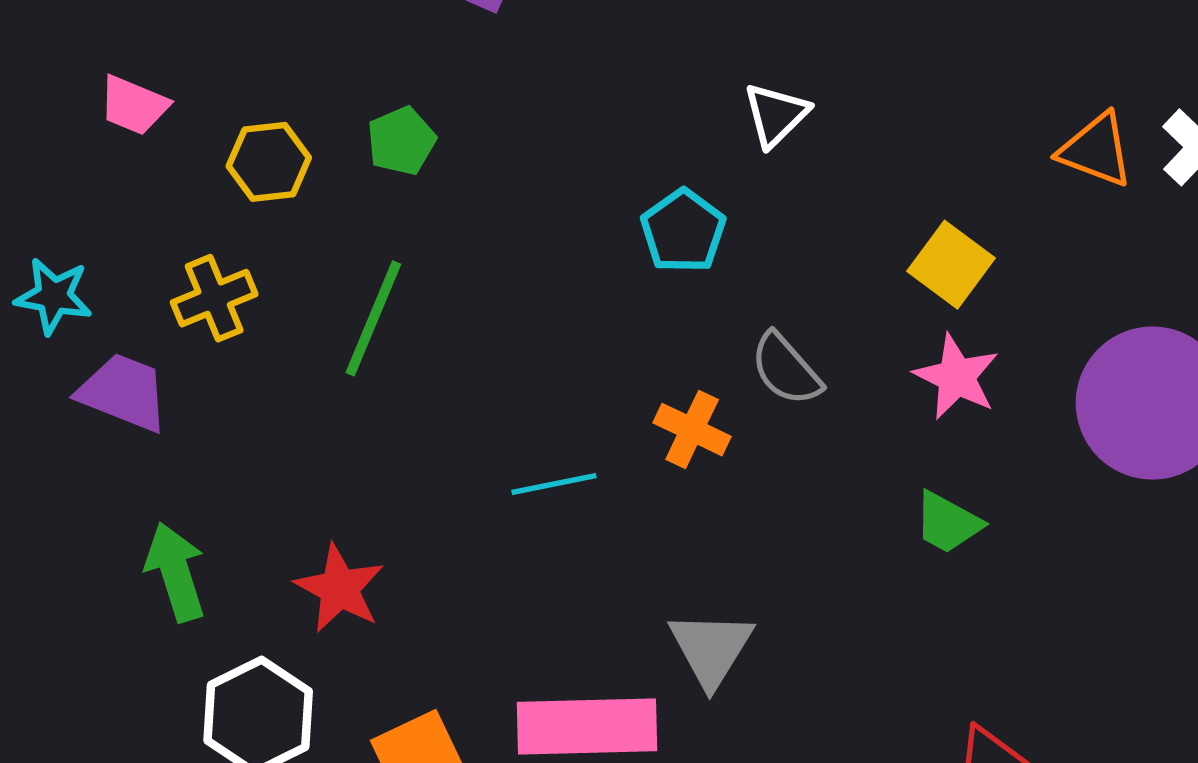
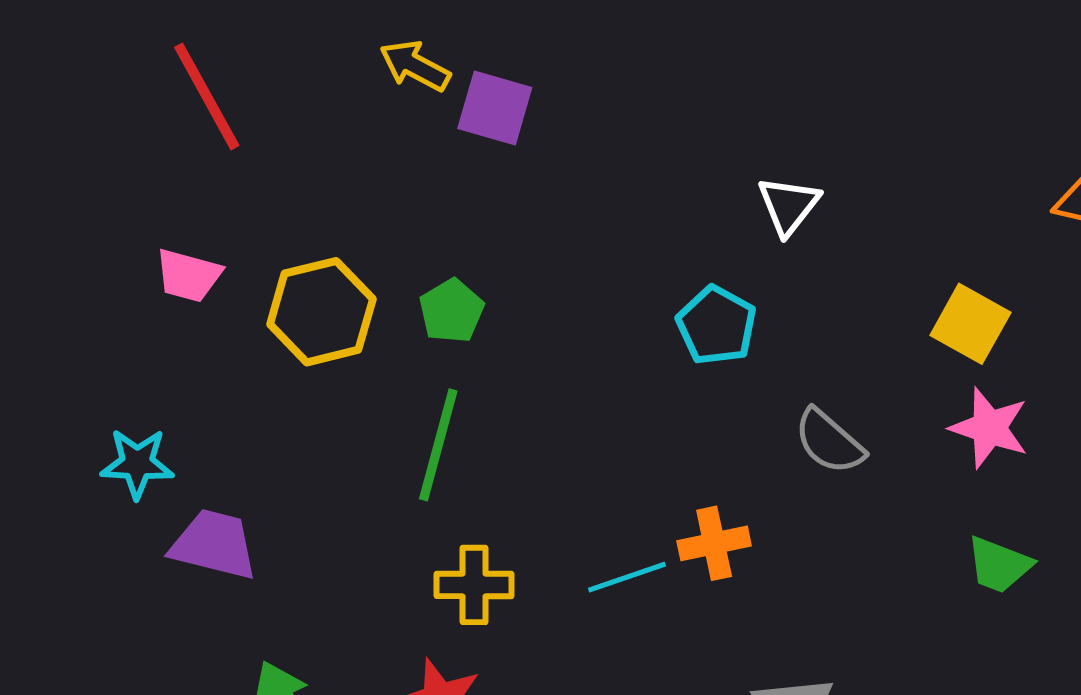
green pentagon: (401, 141) -> (451, 311), moved
yellow hexagon: (269, 162) -> (321, 312), size x1.4
yellow cross: (214, 298) -> (474, 585), moved, turned 30
orange cross: (692, 430) -> (714, 543), moved, turned -30

